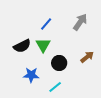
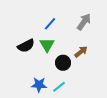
brown arrow: (87, 57) -> (81, 52), moved
blue star: (31, 75) -> (39, 85), moved

